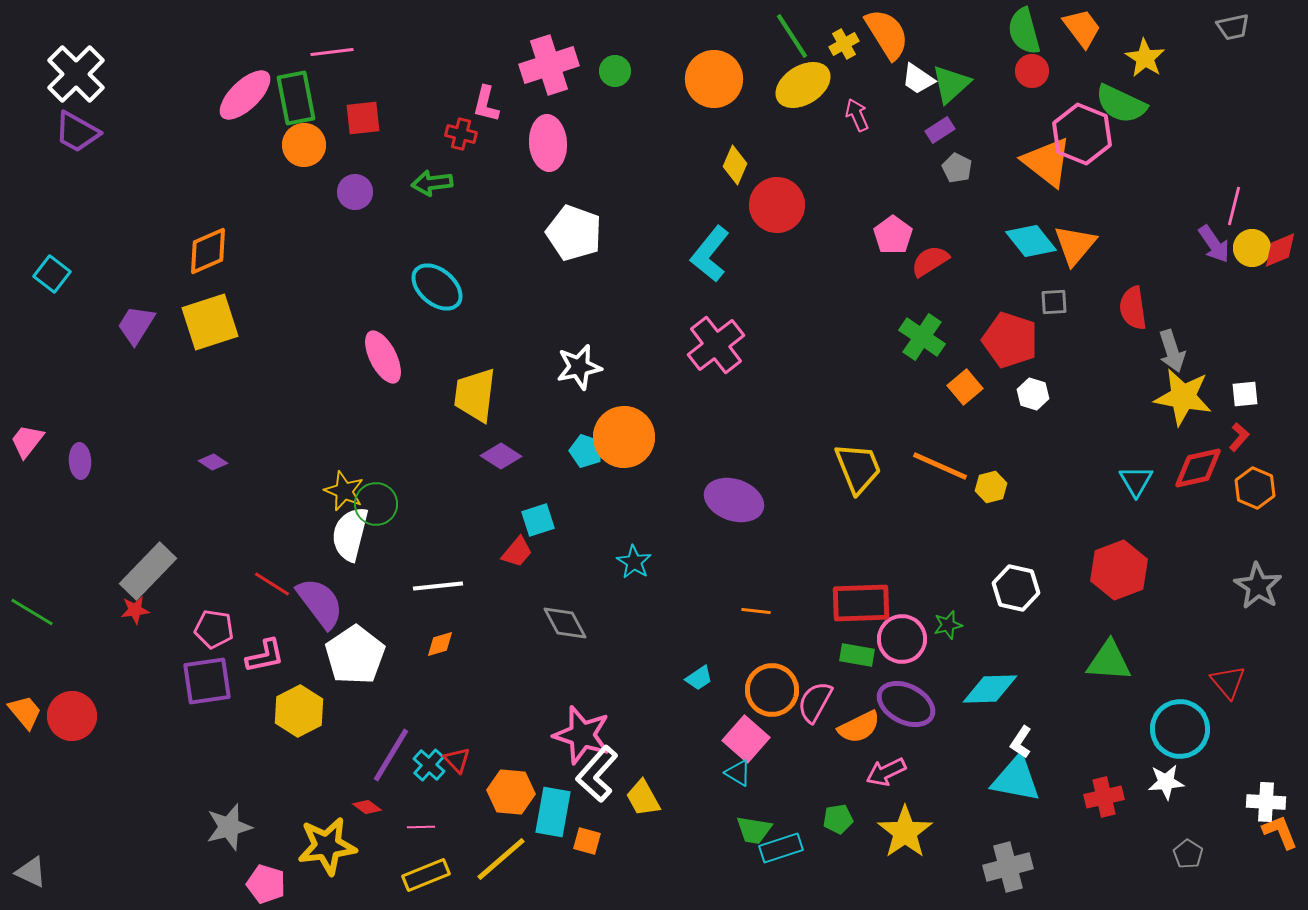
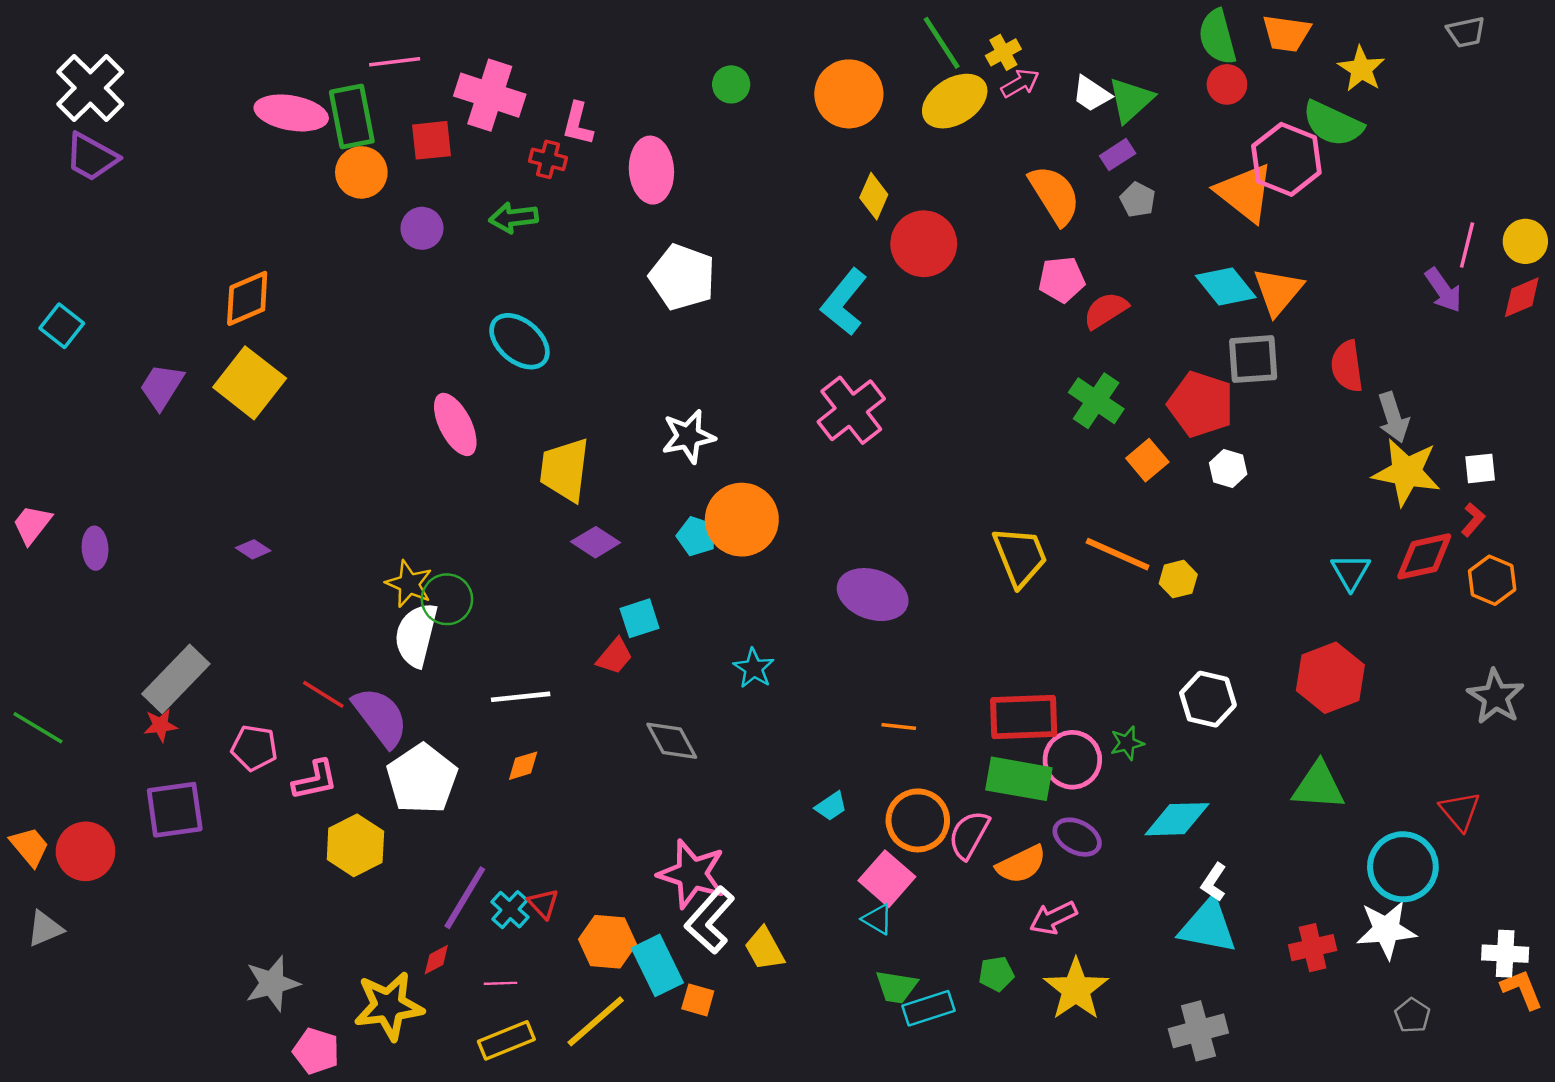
orange trapezoid: (1082, 28) -> (1286, 33), turned 135
orange semicircle: (887, 34) -> (1055, 195), moved
pink cross: (549, 65) -> (490, 95), moved, turned 36
pink ellipse: (245, 95) -> (291, 113), turned 54
pink arrow: (857, 115) -> (1020, 83), moved, turned 84
pink pentagon: (893, 235) -> (1062, 279), turned 30
yellow circle: (1252, 248) -> (1525, 241), moved
gray square: (1054, 302) -> (1253, 359), size x1.6
yellow square: (210, 322) -> (250, 383), turned -34
green rectangle: (857, 655) -> (1019, 779), size x1.6
purple square: (207, 681) -> (175, 810), moved
purple ellipse: (906, 704) -> (1077, 837), size x0.7
white star: (1166, 782) -> (1386, 930), size x1.4
red diamond: (367, 807) -> (436, 960), turned -64
cyan rectangle: (553, 812) -> (657, 965), turned -36
gray triangle: (31, 872) -> (45, 929), moved, turned -48

